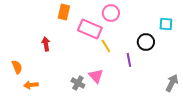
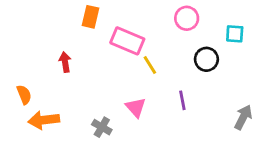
pink circle: (111, 13) -> (187, 18), moved
purple line: (129, 60) -> (182, 100), moved
gray cross: (78, 83) -> (102, 127), moved
orange arrow: (31, 85) -> (44, 120), size x1.5

